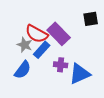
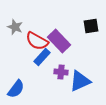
gray star: (25, 45) -> (15, 27), moved
blue semicircle: (23, 70) -> (16, 89), moved

